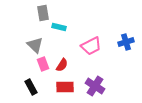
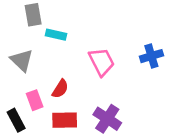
pink trapezoid: (91, 46) -> (102, 62), turned -90
pink rectangle: (43, 64) -> (35, 100), moved

